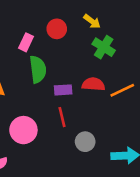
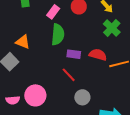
red line: (62, 117) -> (69, 75), turned -42
pink circle: (23, 130) -> (35, 95), moved

